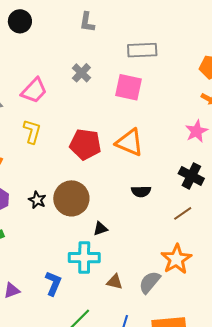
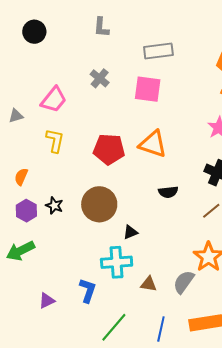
black star: (37, 200) -> (54, 206), moved

